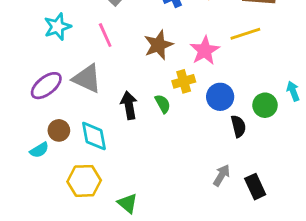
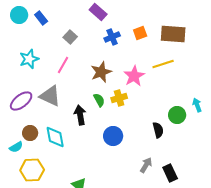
pink line: (105, 35) -> (63, 65), turned 54
blue circle: (220, 97) -> (113, 136), moved
green semicircle: (163, 104) -> (99, 100), moved
yellow hexagon: (84, 181) -> (32, 170), moved

